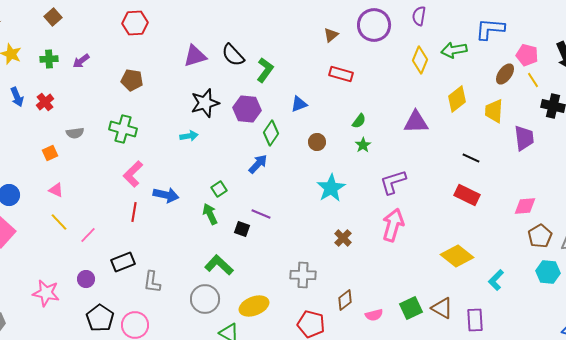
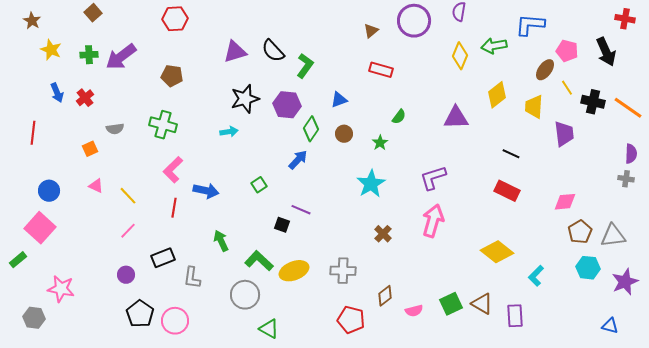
purple arrow: (81, 61) -> (121, 57), size x1.8
yellow line: (533, 80) -> (567, 88), moved
brown circle: (317, 142) -> (344, 134), moved
green star: (363, 145) -> (380, 143), moved
green arrow: (210, 214) -> (221, 241), moved
yellow line: (59, 222) -> (128, 196), moved
pink star: (46, 293) -> (61, 289), moved
yellow ellipse: (254, 306) -> (294, 271), moved

